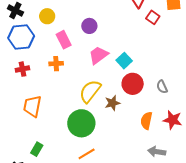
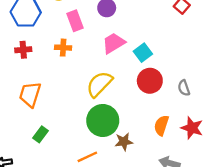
brown star: (112, 103) -> (124, 142), moved
green circle: (81, 123) -> (103, 120), moved
green rectangle: (37, 149) -> (41, 134), moved

